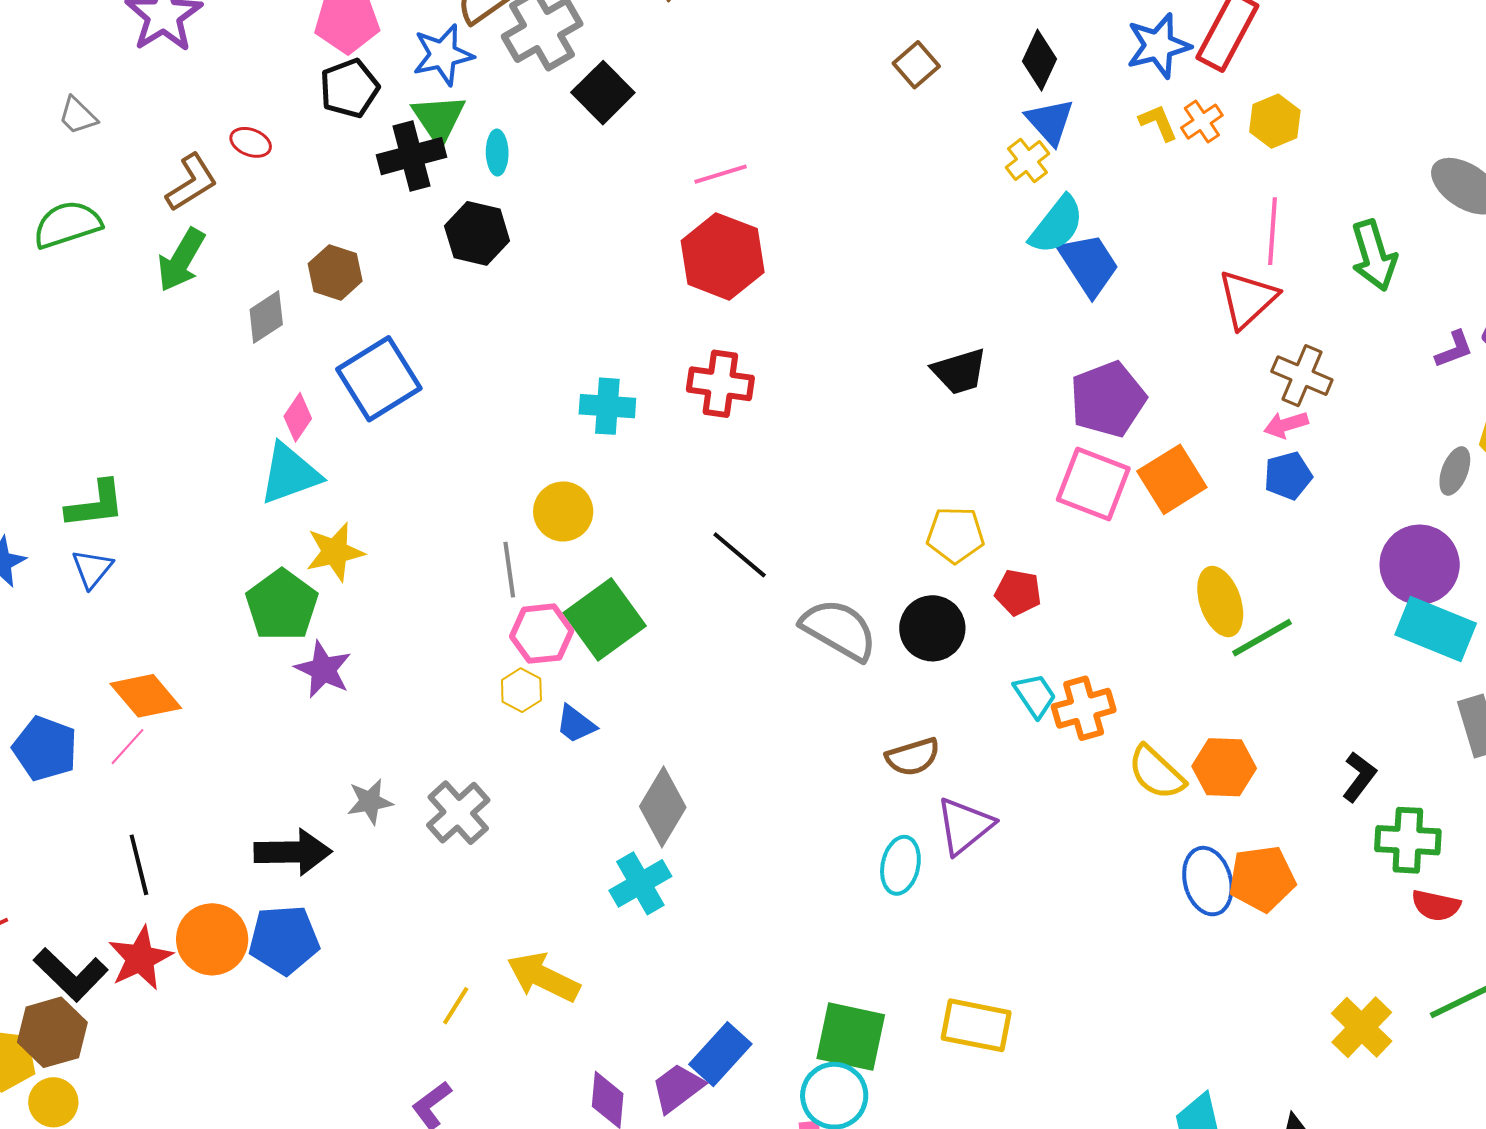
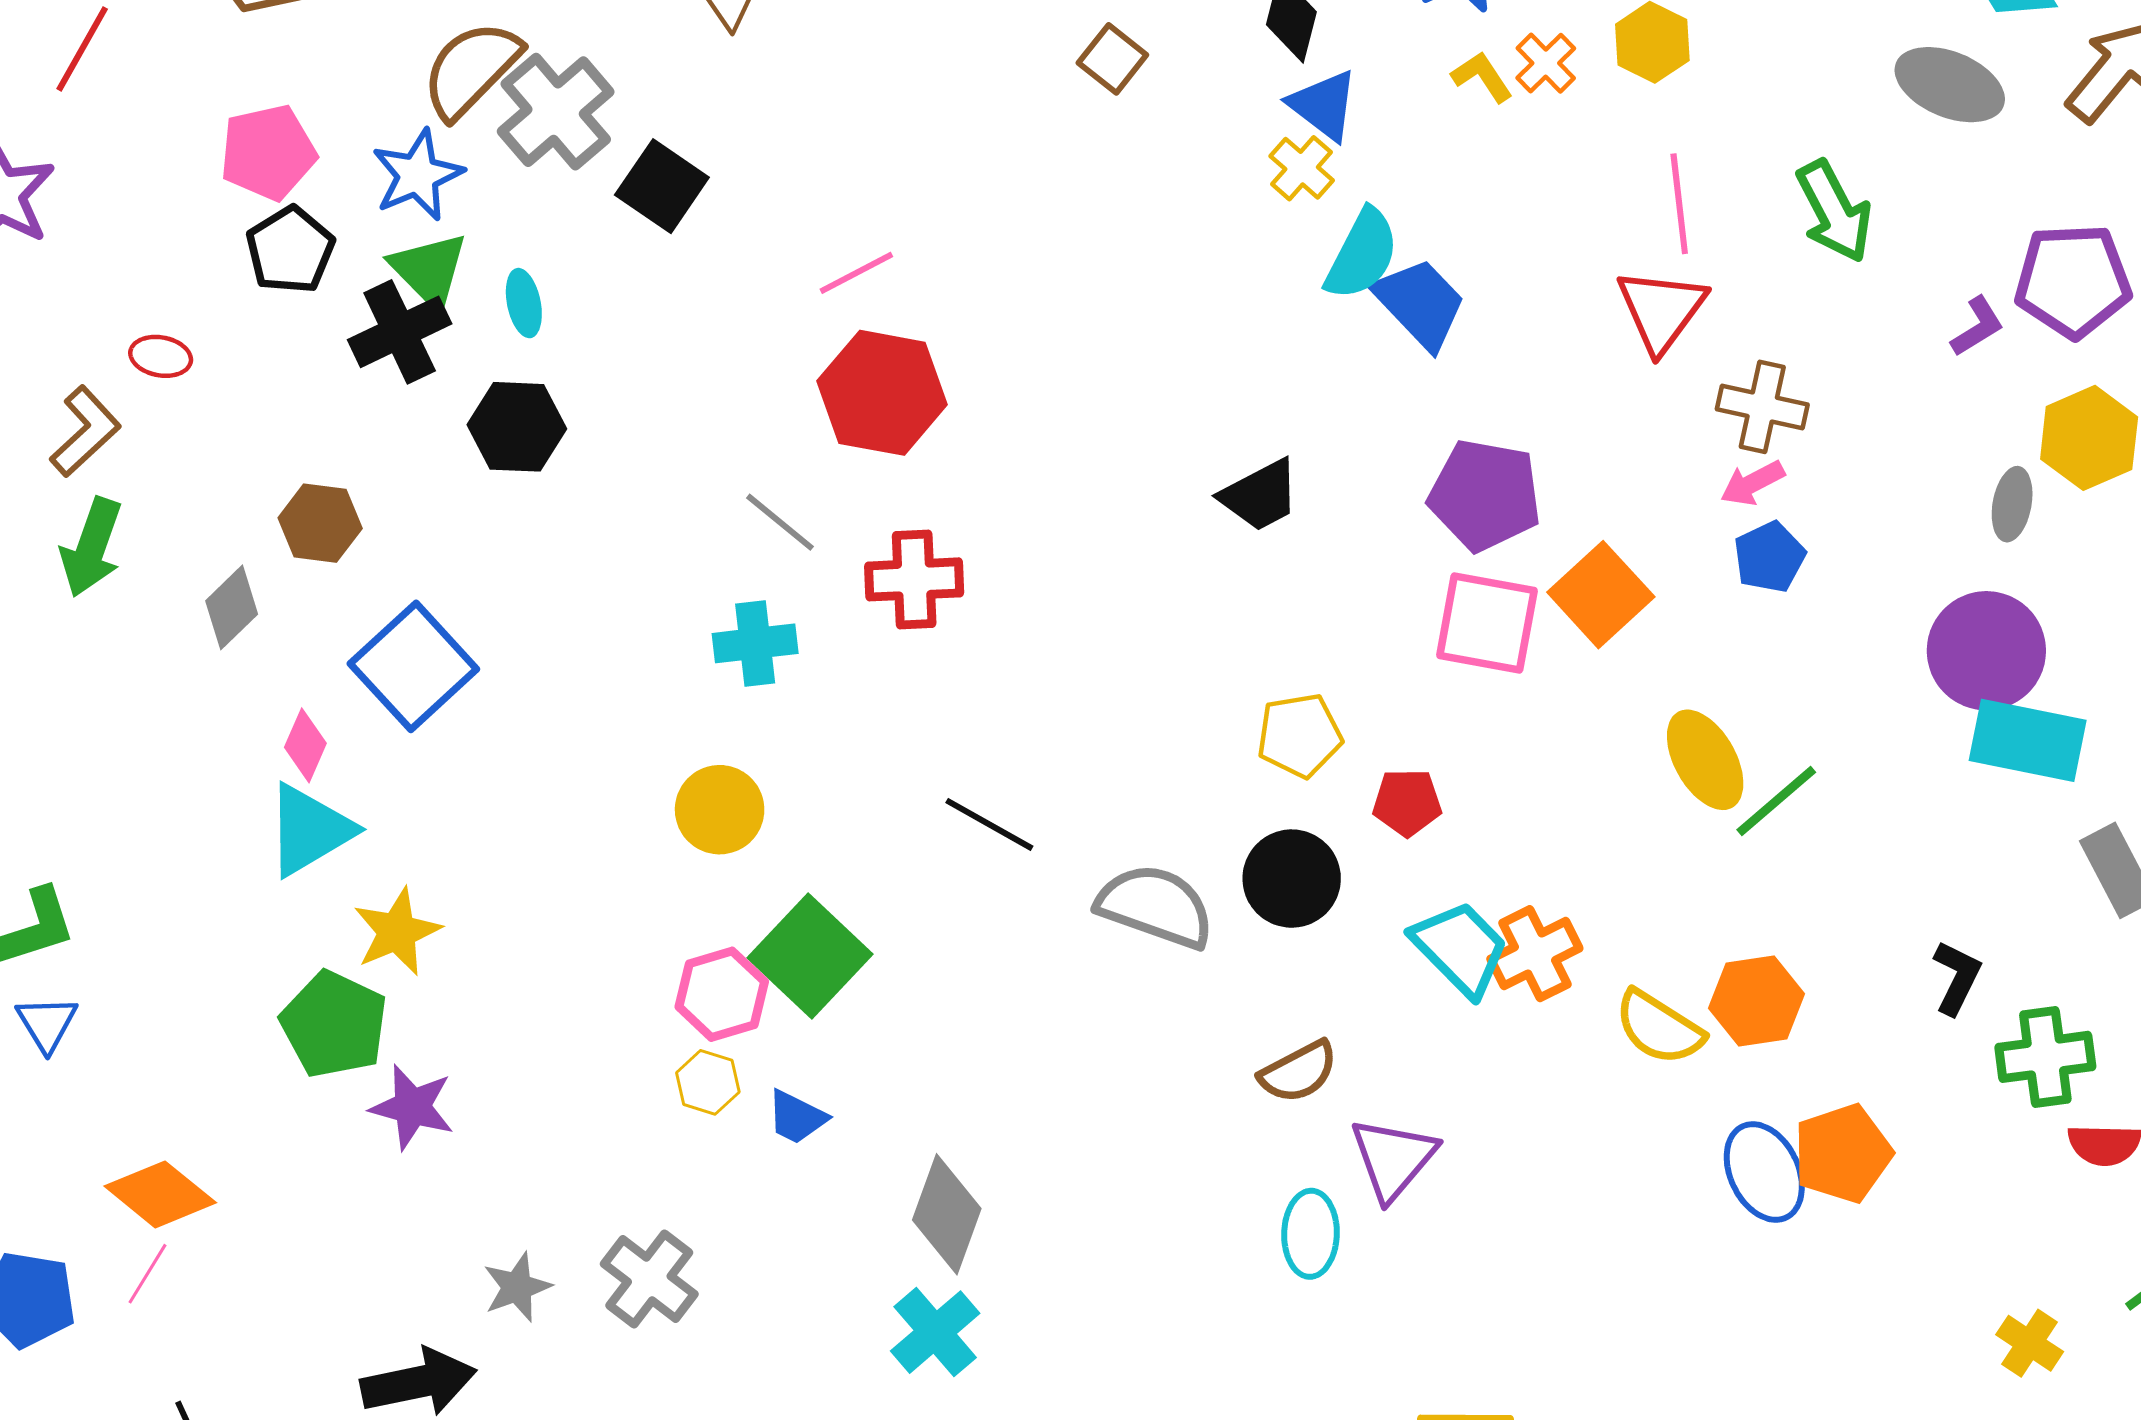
purple pentagon: (1108, 399) -> (1485, 495), turned -30
gray line: (509, 570) -> (780, 522), moved, turned -32
cyan trapezoid: (1035, 695) -> (1460, 948), size x1.5
yellow cross: (1362, 1027) -> (2030, 1343), size x0.7

